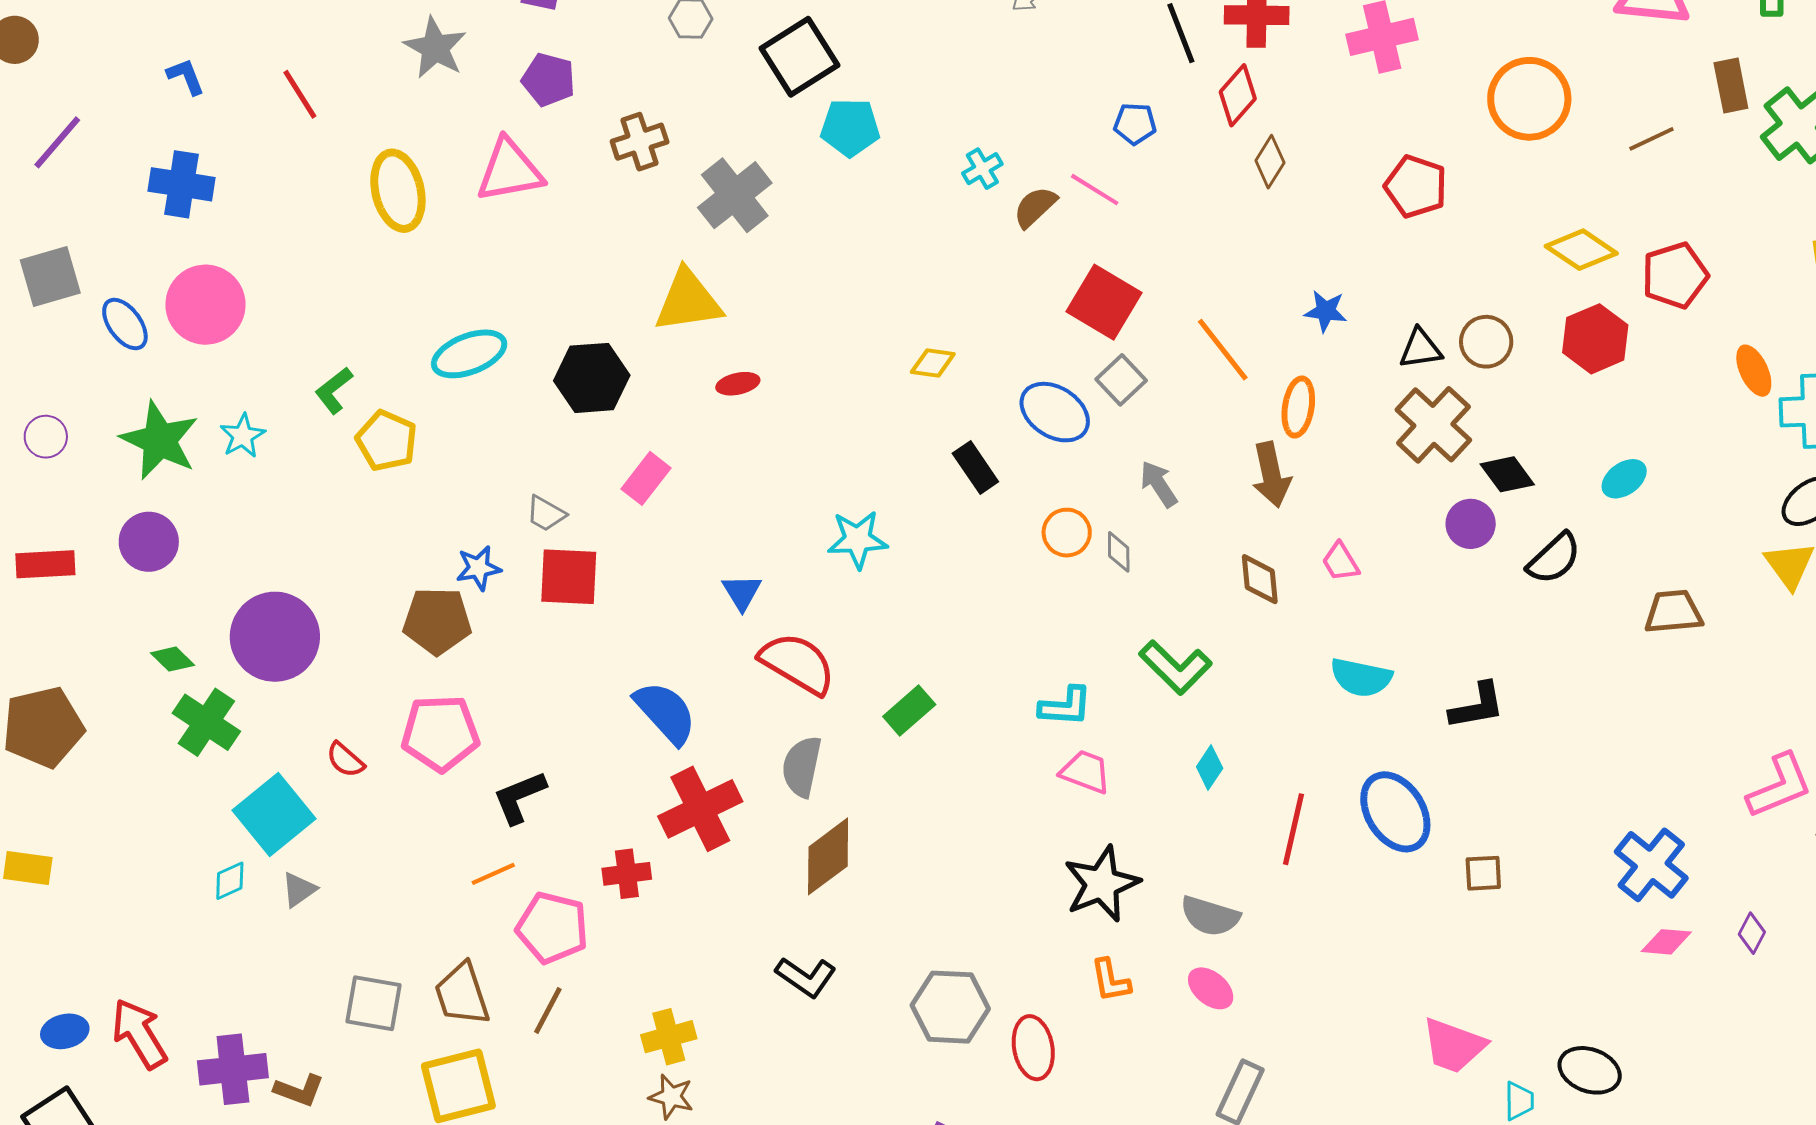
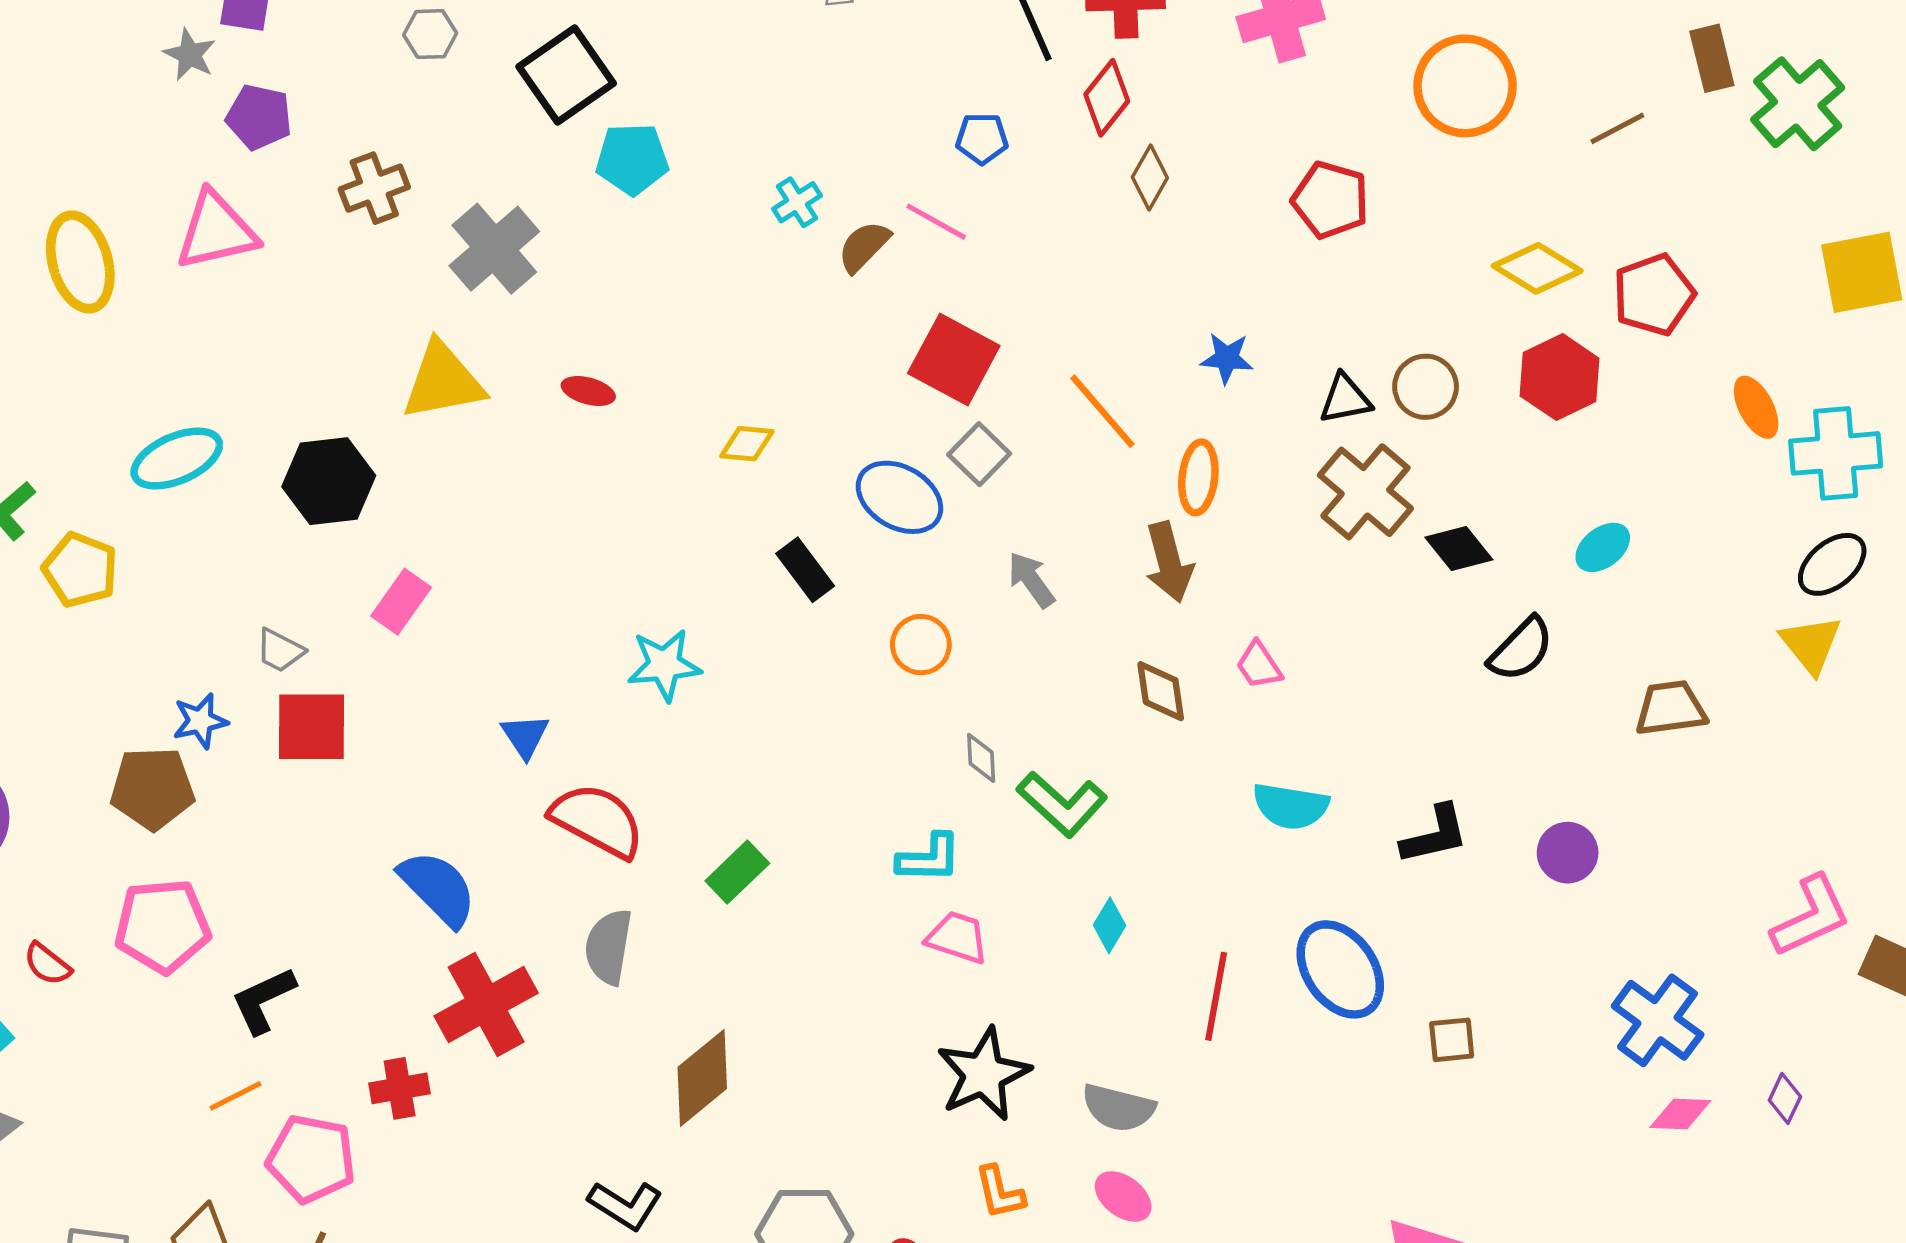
gray star: (435, 48) -> (190, 55), moved, size x0.7
red ellipse: (738, 384) -> (588, 391), moved, turned 30
purple circle: (1471, 524) -> (1568, 853), moved
gray diamond: (1119, 552) -> (981, 758), moved
brown diamond: (828, 856) -> (702, 1078), moved

